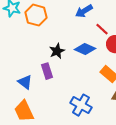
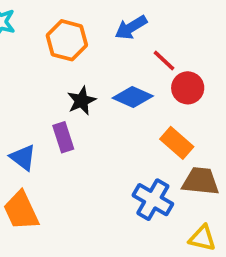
orange hexagon: (36, 15) -> (67, 40), moved
blue cross: (81, 105) -> (153, 200), moved

